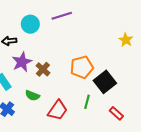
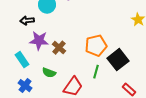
purple star: (22, 62) -> (39, 41), turned 30
green line: (87, 102) -> (96, 72), moved

